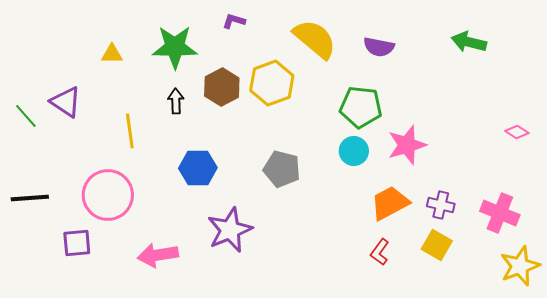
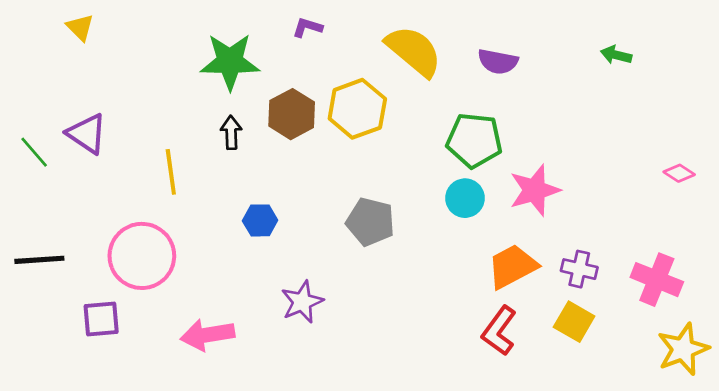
green arrow: (469, 42) -> (616, 55), size x0.7
yellow triangle: (112, 54) -> (80, 27), moved, turned 45
blue hexagon: (198, 168) -> (260, 220), size x0.7
purple star: (230, 230) -> (302, 302), size x0.7
red L-shape: (380, 252) -> (499, 331), size x1.4

